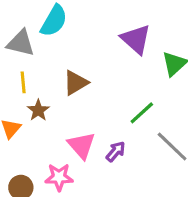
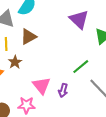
brown triangle: (76, 83) -> (28, 37), moved
purple arrow: (116, 152) -> (63, 90), turned 152

